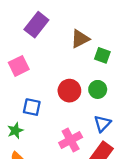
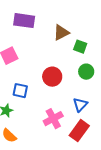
purple rectangle: (36, 25) -> (24, 21), turned 60
green circle: (98, 89) -> (86, 72), moved

